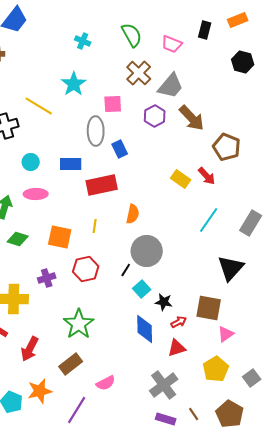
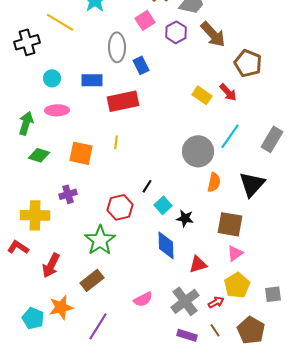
pink square: (113, 104) -> (145, 20), moved, turned -30
orange semicircle: (133, 214) -> (214, 182), moved
gray circle: (147, 251) -> (198, 151), moved
red hexagon: (86, 269) -> (120, 207), moved
red arrow: (179, 322) -> (216, 302), moved
pink triangle: (226, 334) -> (235, 253), moved
gray square: (252, 378) -> (273, 294), turned 30
pink semicircle: (106, 383) -> (143, 299), moved

